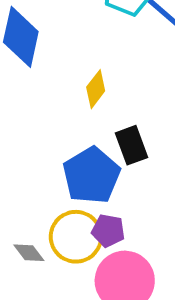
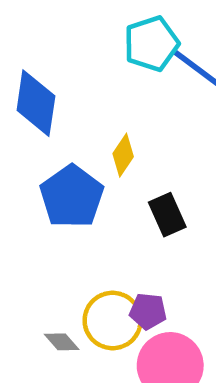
blue pentagon: (91, 175) -> (72, 197), moved

